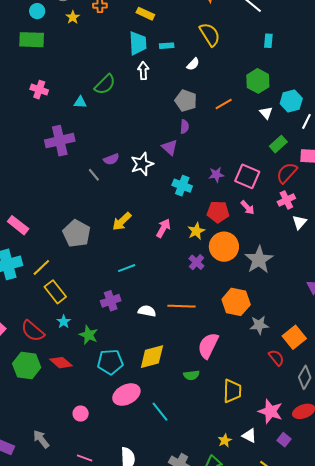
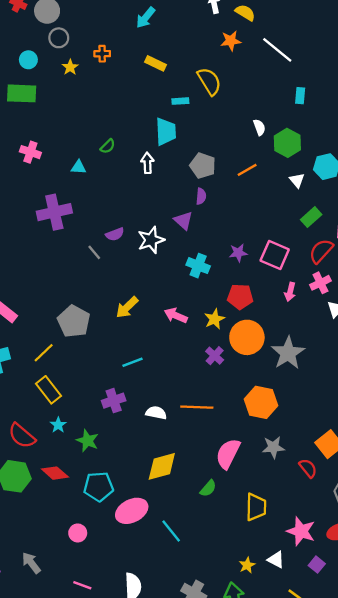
yellow semicircle: (210, 34) -> (209, 81), moved
cyan trapezoid: (138, 43) -> (166, 132), moved
white semicircle: (193, 64) -> (259, 127), moved, turned -64
white arrow: (143, 71) -> (147, 163), moved
green semicircle: (105, 84) -> (108, 146), size x0.6
pink arrow: (248, 208) -> (290, 292), moved, turned 56
pink arrow: (163, 228) -> (176, 315), turned -96
yellow line: (41, 267) -> (44, 353), moved
gray star: (259, 325) -> (273, 447), moved
cyan pentagon: (110, 362) -> (99, 487), moved
green semicircle: (191, 375) -> (208, 488), turned -42

